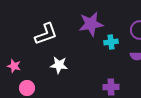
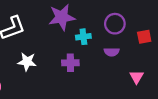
purple cross: (111, 87) -> (70, 63), moved

